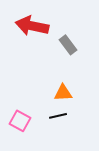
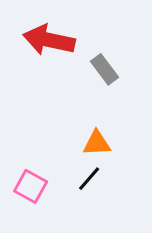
black line: (58, 116) -> (89, 179), turned -36

